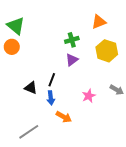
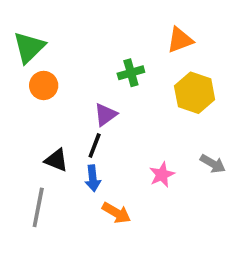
green triangle: (16, 26) -> (29, 47), turned 36
orange circle: (12, 47) -> (44, 85), moved
purple triangle: (72, 60) -> (105, 115), moved
gray line: (29, 132) -> (38, 207), moved, turned -45

